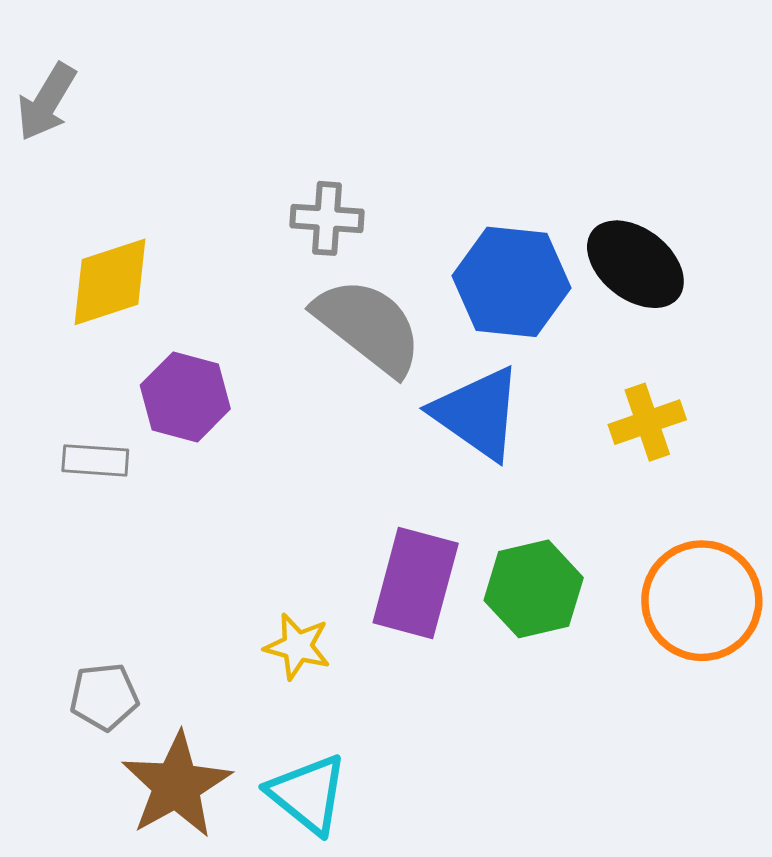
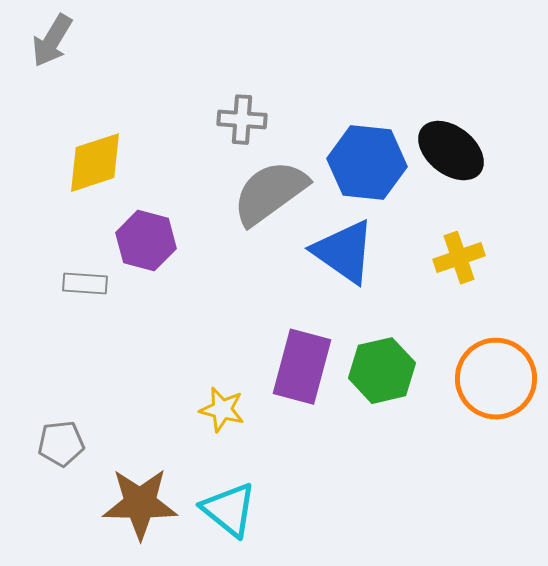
gray semicircle: (368, 326) -> (270, 193), turned -74
gray pentagon: (104, 697) -> (61, 444), moved
brown star: (176, 785) -> (140, 504), turned 30

